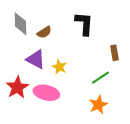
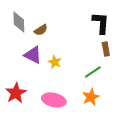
black L-shape: (84, 24) -> (101, 23), moved
red star: (17, 87) -> (16, 93), moved
pink ellipse: (46, 93) -> (54, 100), moved

